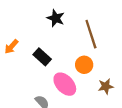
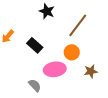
brown line: (91, 34) -> (78, 25), turned 55
pink ellipse: (65, 84) -> (55, 69), turned -55

